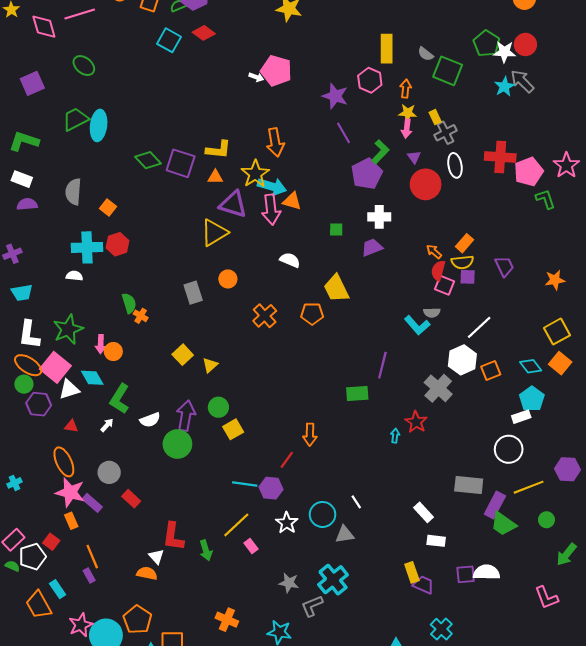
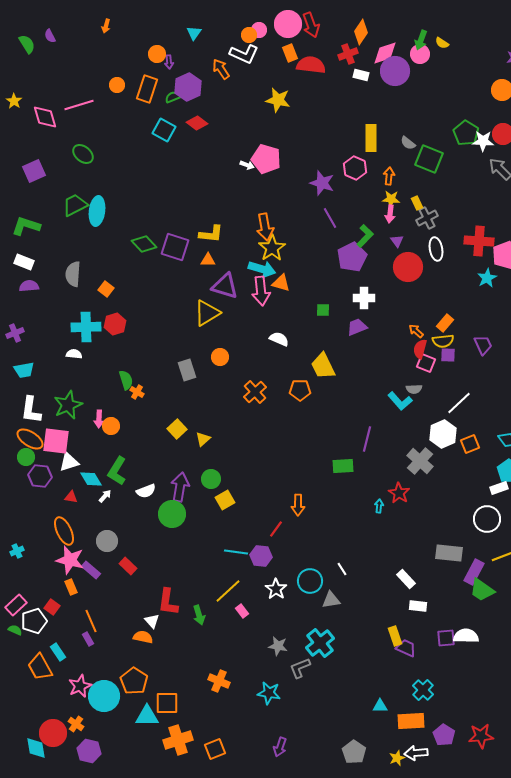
cyan star: (504, 87) -> (487, 278), moved
yellow star: (255, 174) -> (272, 248), moved
pink square: (55, 367) -> (56, 441), turned -32
cyan diamond: (92, 378) -> (91, 479), moved

